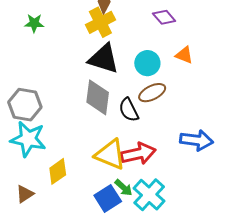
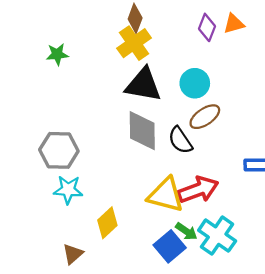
purple diamond: (164, 17) -> (207, 27), turned 70
orange triangle: (184, 55) -> (234, 24), moved, turned -30
cyan star: (28, 139) -> (68, 190), size x0.7

